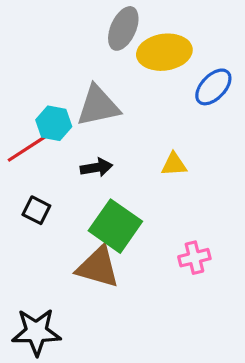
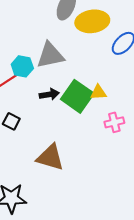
green square: (115, 226) -> (77, 96), moved
pink cross: (194, 258) -> (114, 122), moved

